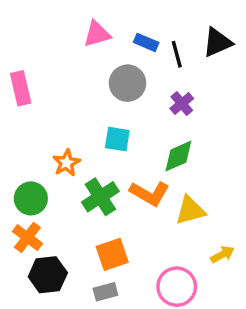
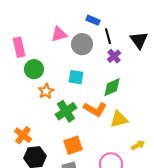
pink triangle: (97, 34) -> (59, 34), moved
black triangle: (217, 42) -> (139, 40), moved, turned -42
black line: (177, 54) -> (108, 36), moved
green circle: (31, 198) -> (34, 69), moved

